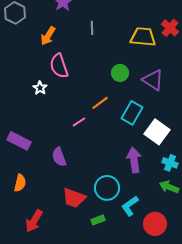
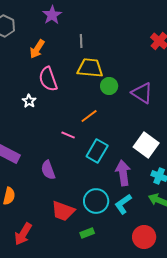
yellow trapezoid: (143, 37) -> (90, 68), moved
cyan rectangle: (132, 113) -> (97, 151), moved
pink line: (79, 122) -> (68, 135), turned 56
cyan L-shape: (130, 206) -> (123, 204), moved

